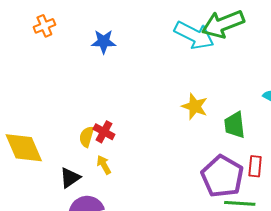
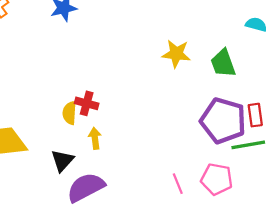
yellow arrow: (104, 165) -> (95, 138), turned 36
red rectangle: (255, 166) -> (255, 115), moved

